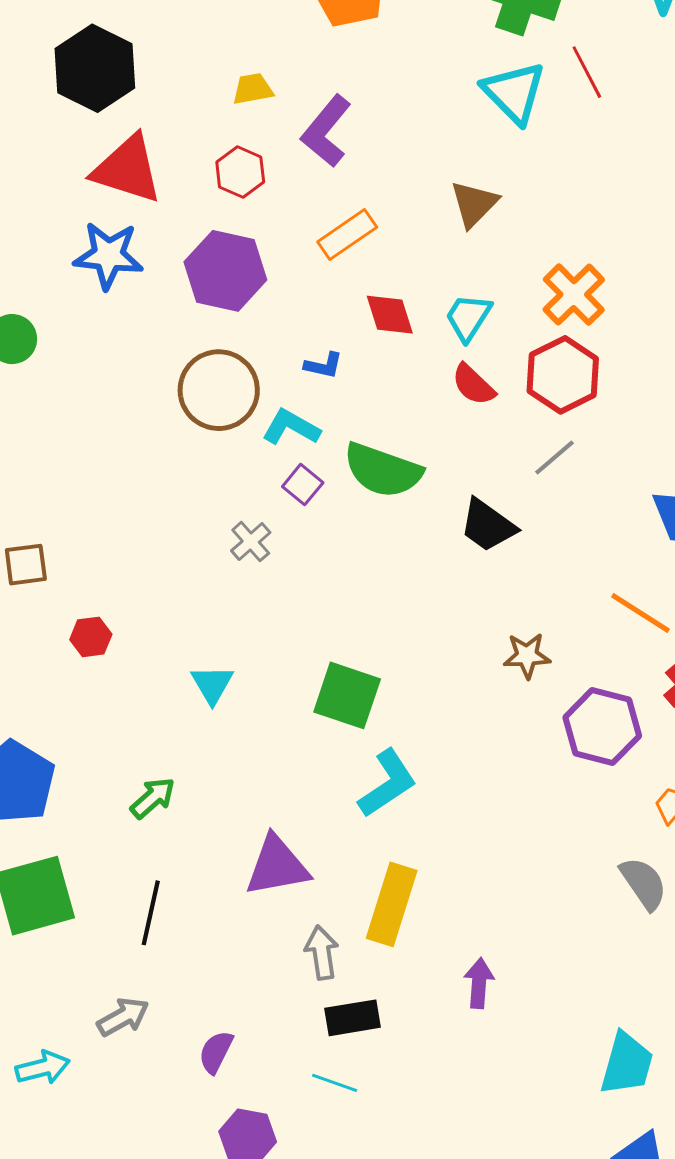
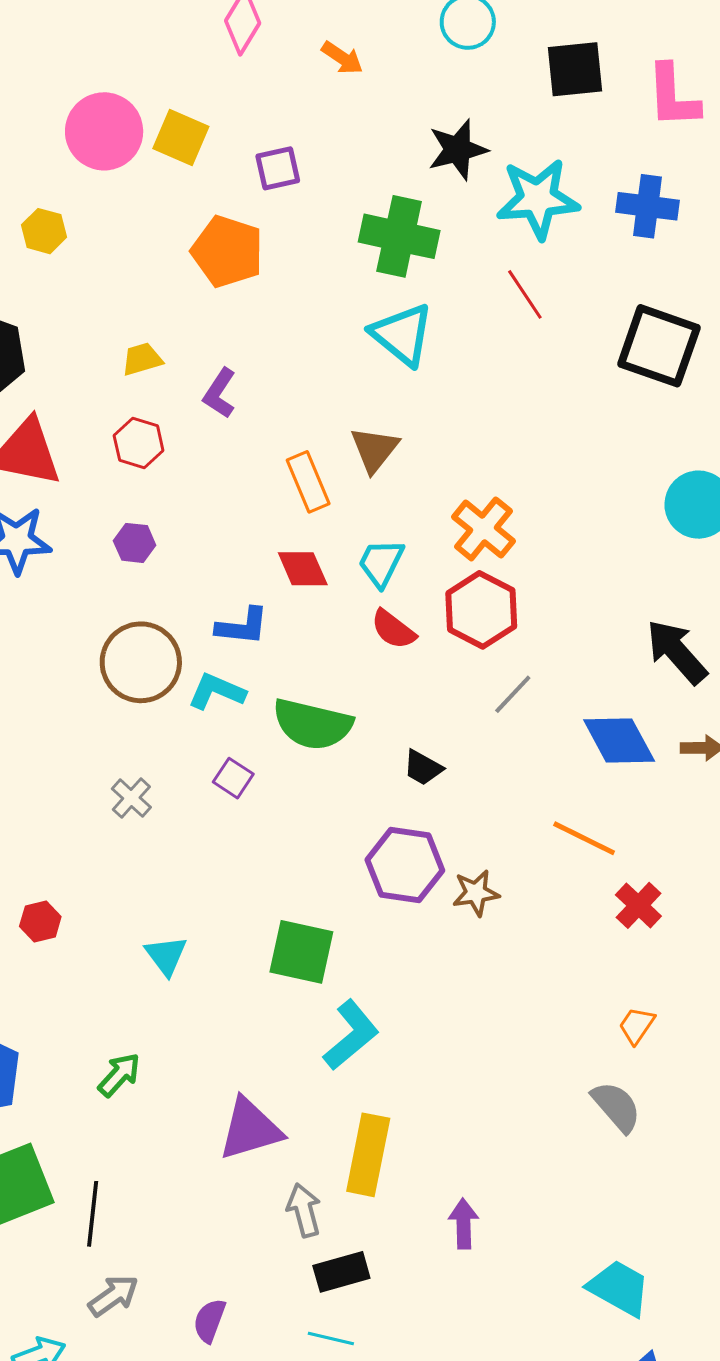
red line: (587, 72) -> (525, 294), moved
purple L-shape: (326, 131) -> (220, 393), size x0.7
orange rectangle: (347, 234) -> (308, 482), moved, turned -72
purple hexagon: (225, 271) -> (135, 543), size x0.5
blue L-shape: (324, 365) -> (242, 626), size x1.4
gray line: (554, 458) -> (513, 694), moved
purple square: (303, 485) -> (233, 778), moved
black trapezoid: (488, 525) -> (423, 768), size x0.7
gray cross: (251, 542) -> (131, 798), moved
purple hexagon: (602, 727) -> (405, 865), moved
black line: (151, 913) -> (93, 1214), moved
cyan trapezoid: (627, 1064) -> (619, 1288), turned -70

